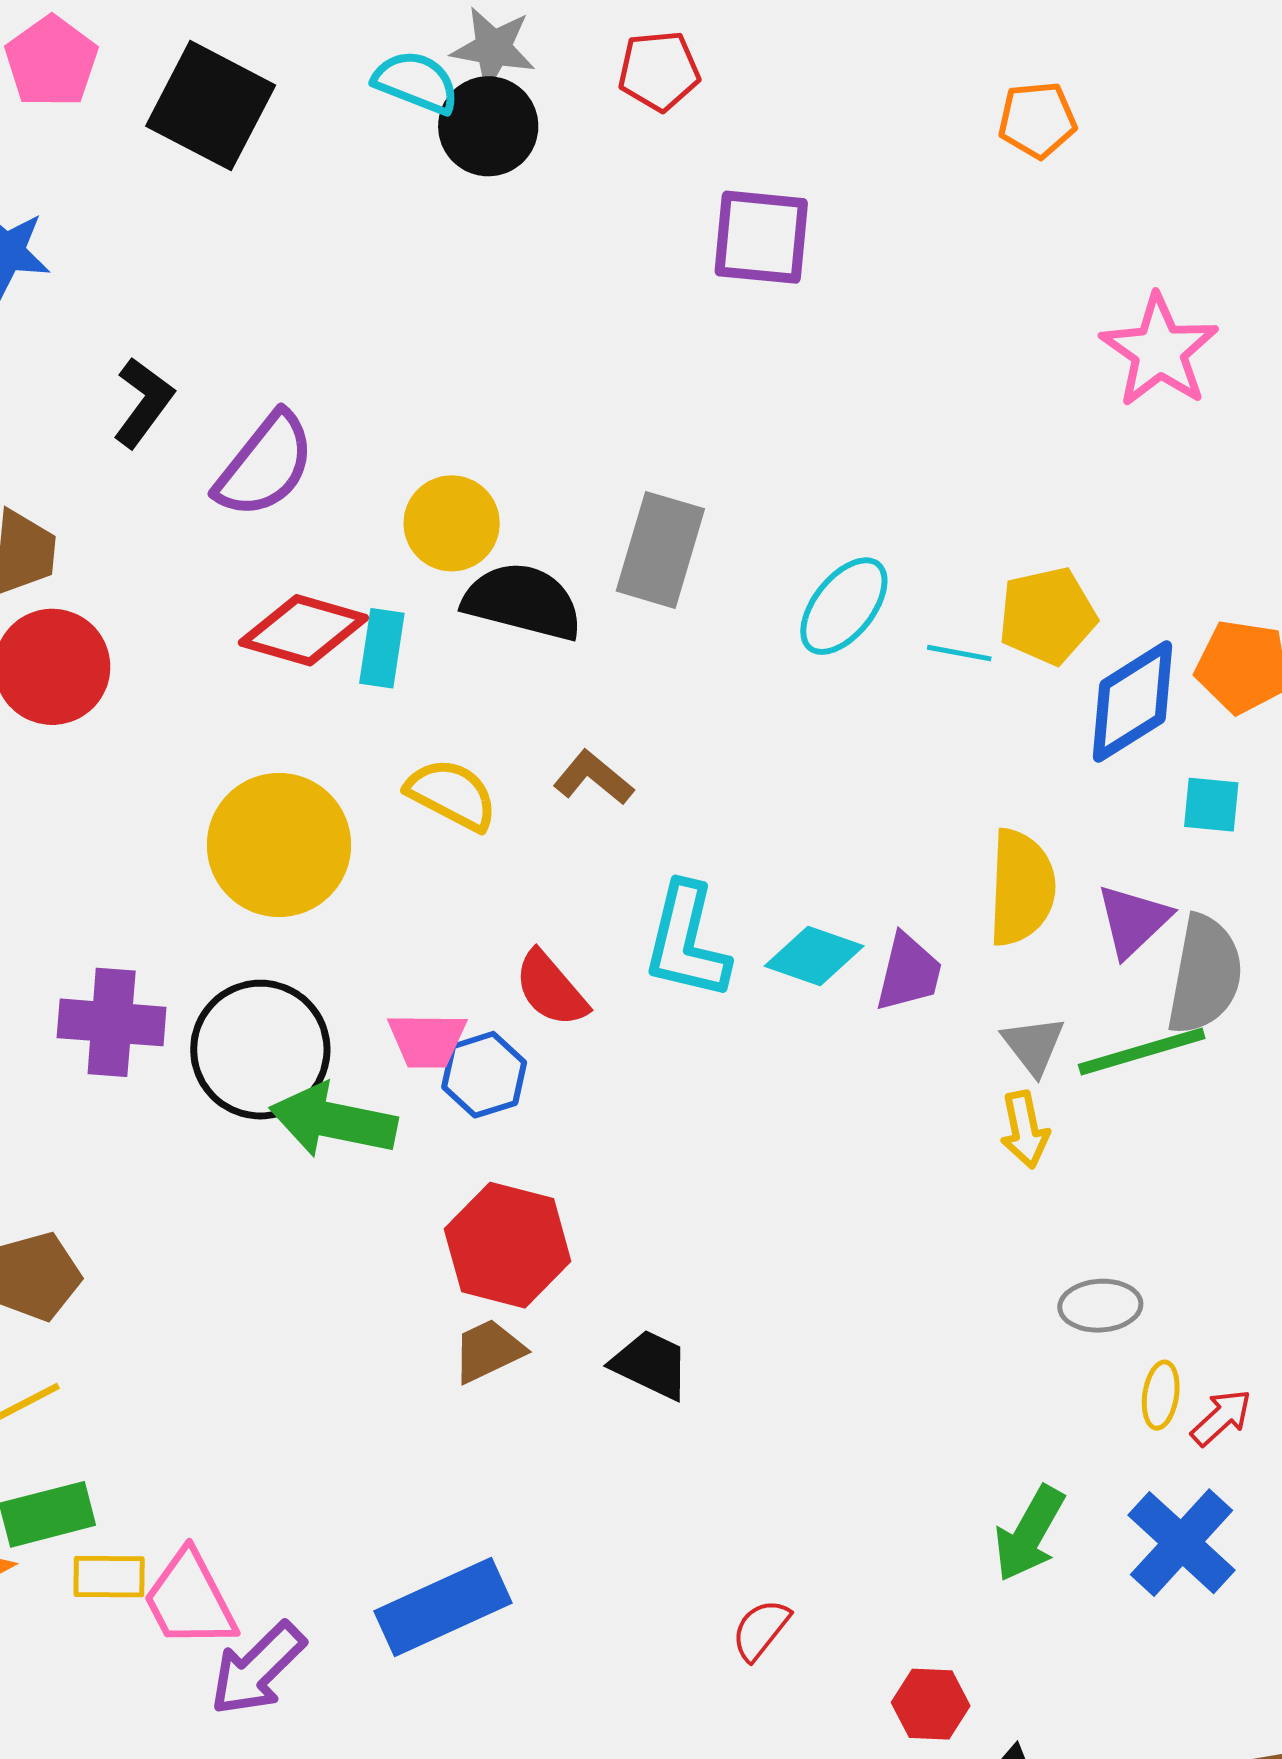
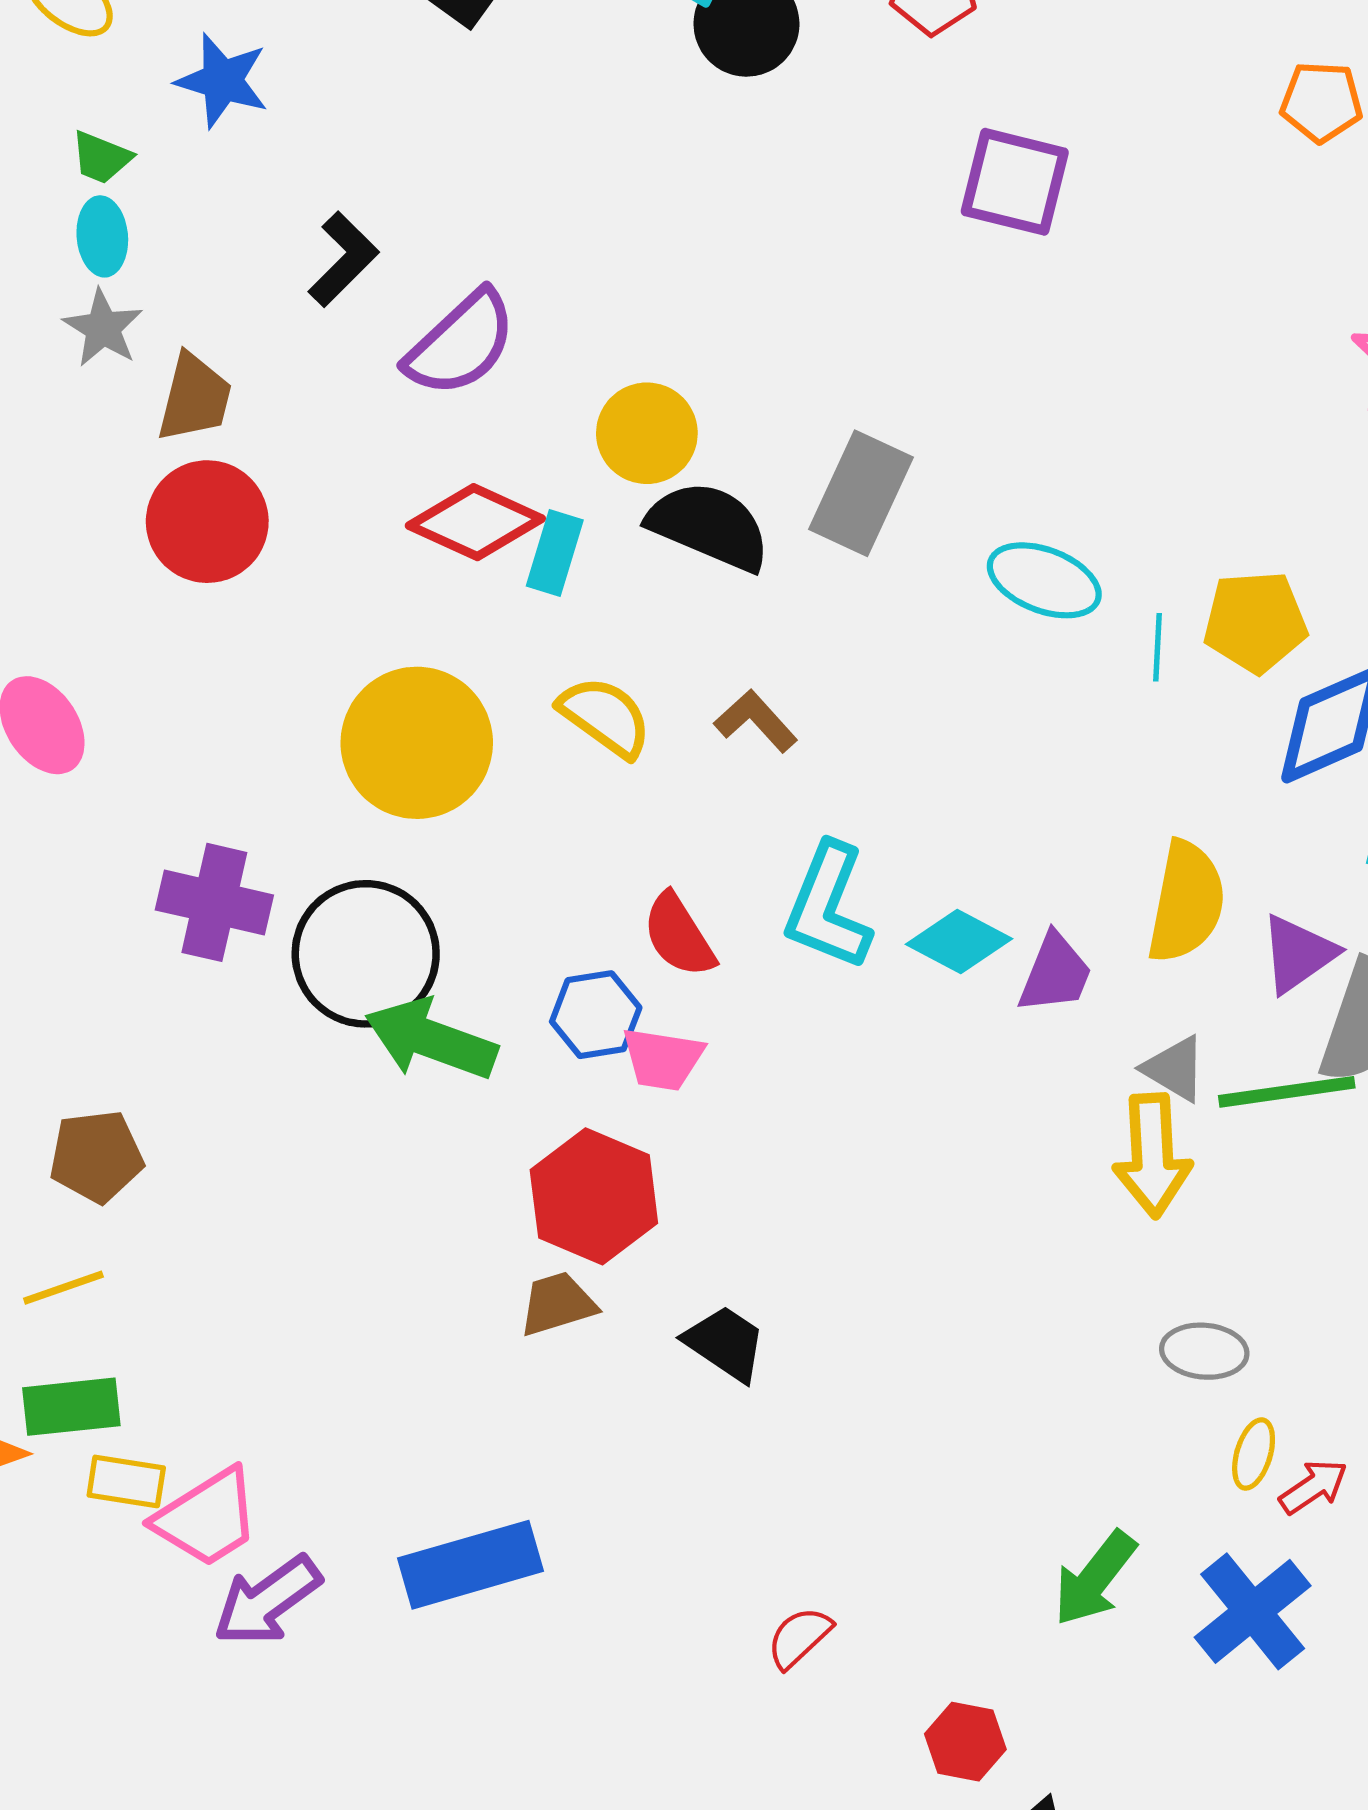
cyan ellipse: (844, 606) -> (1044, 580), turned 64
cyan line: (959, 653) -> (1157, 647), turned 74
pink trapezoid: (427, 1040) -> (663, 1059), moved
gray triangle: (1033, 1045) -> (1175, 1069), turned -30
yellow arrow: (1025, 1130) -> (1152, 1155), size x1.5
pink trapezoid: (190, 1600) -> (207, 1518), turned -103

